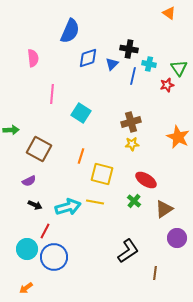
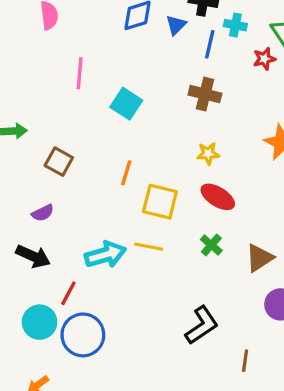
brown cross: (131, 122) -> (205, 94), moved, turned 30
brown square: (39, 149) -> (59, 162), size x0.7
red ellipse: (146, 180) -> (218, 197), moved
black arrow: (35, 205) -> (33, 256), moved, size x1.5

